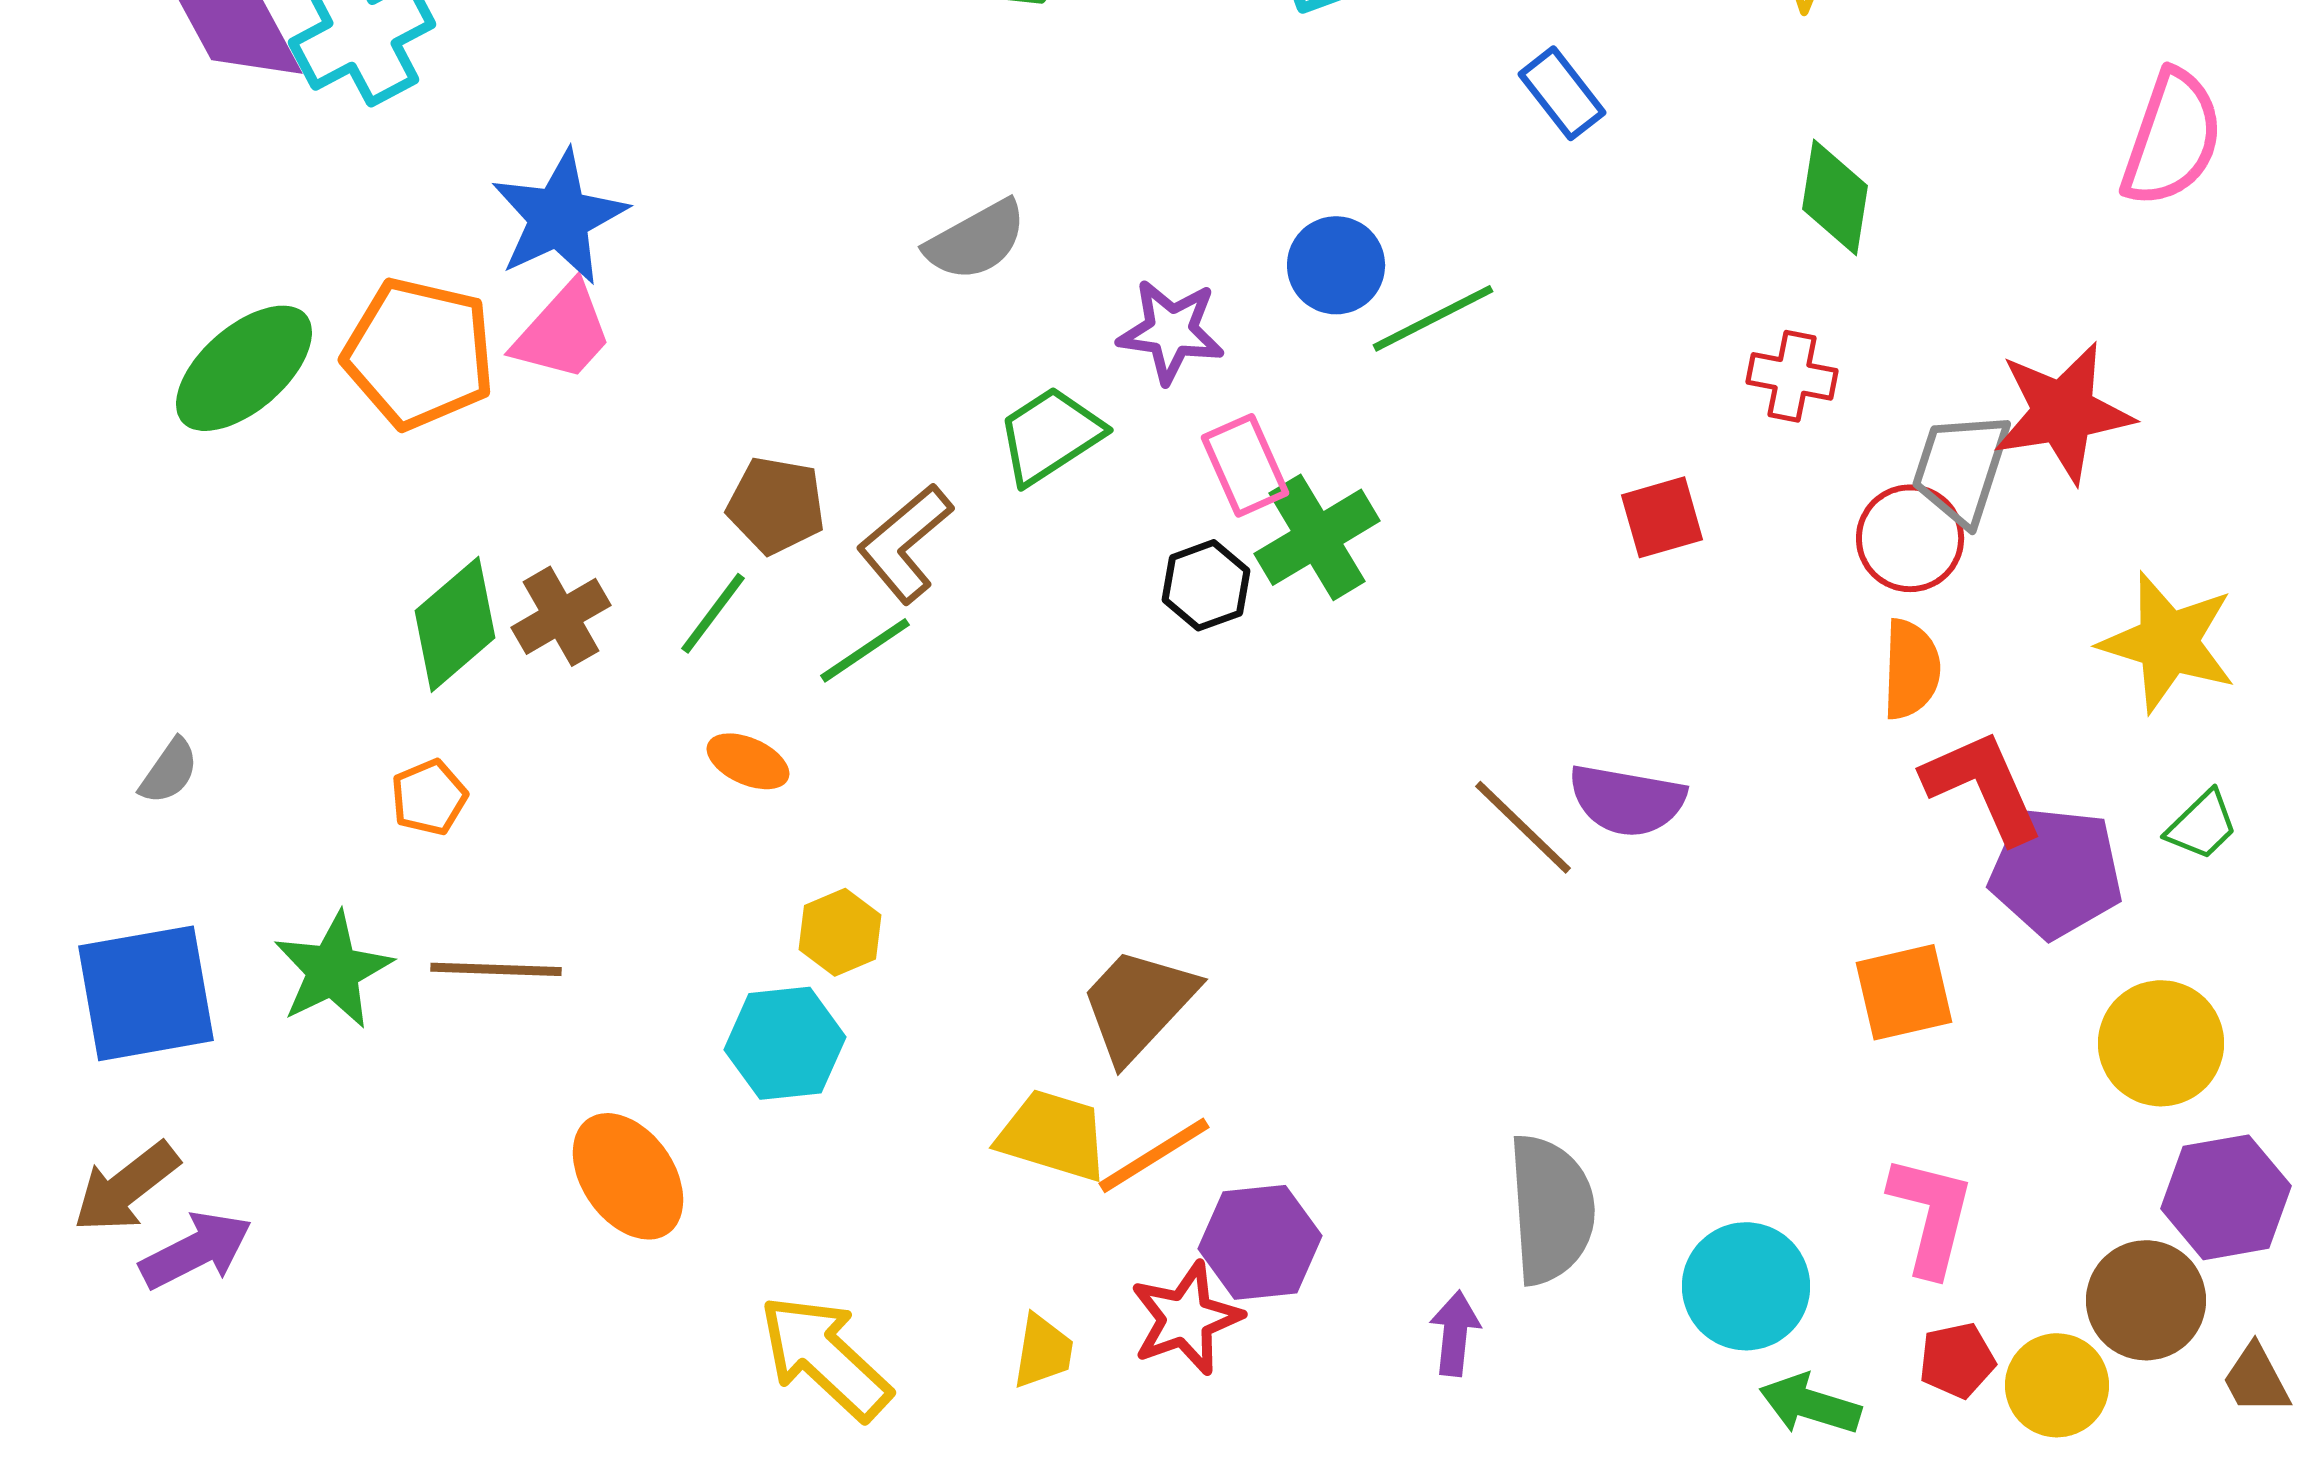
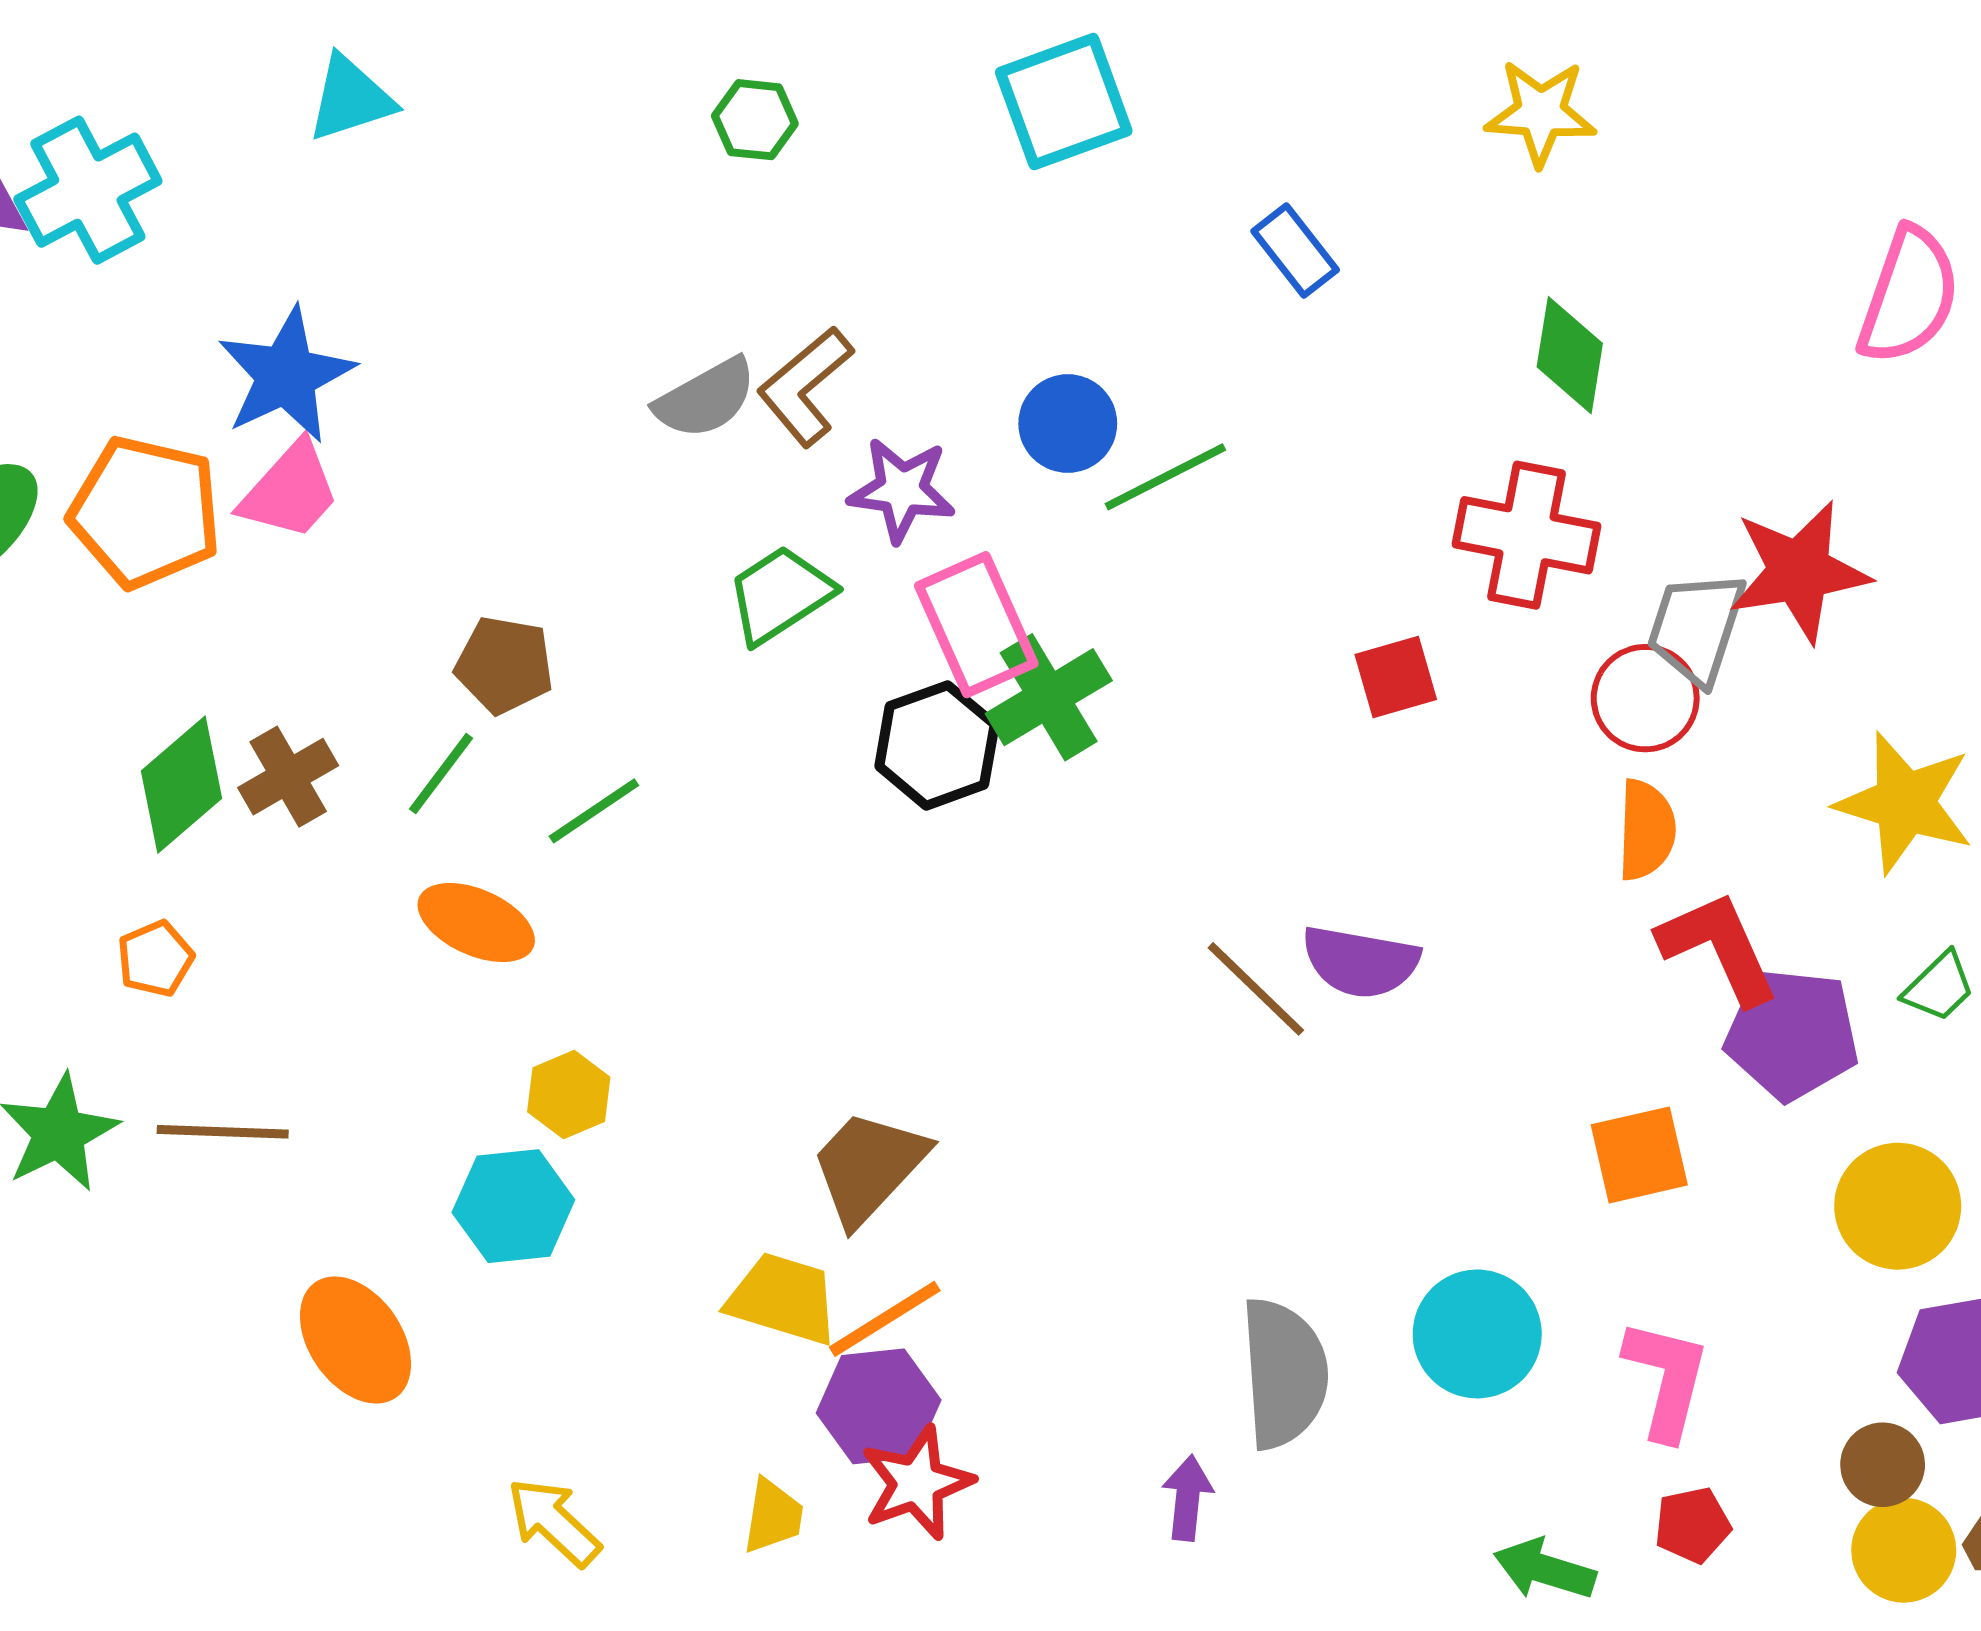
red cross: (1792, 376) -> (1526, 535), size x1.6
pink rectangle: (1245, 465) -> (976, 625), size x1.4
brown L-shape: (905, 543) -> (805, 386), moved
black hexagon: (1206, 585) -> (937, 745), size x1.4
orange ellipse: (748, 761) -> (476, 922), size x1.4
purple hexagon: (1260, 1242) -> (879, 1406), moved
cyan circle: (1746, 1286) -> (1477, 1334), moved
brown circle: (2146, 1300) -> (1883, 1465), size x0.7
yellow arrow: (825, 1357) -> (554, 1522), size x0.7
yellow circle: (2057, 1385) -> (1904, 1550), moved

